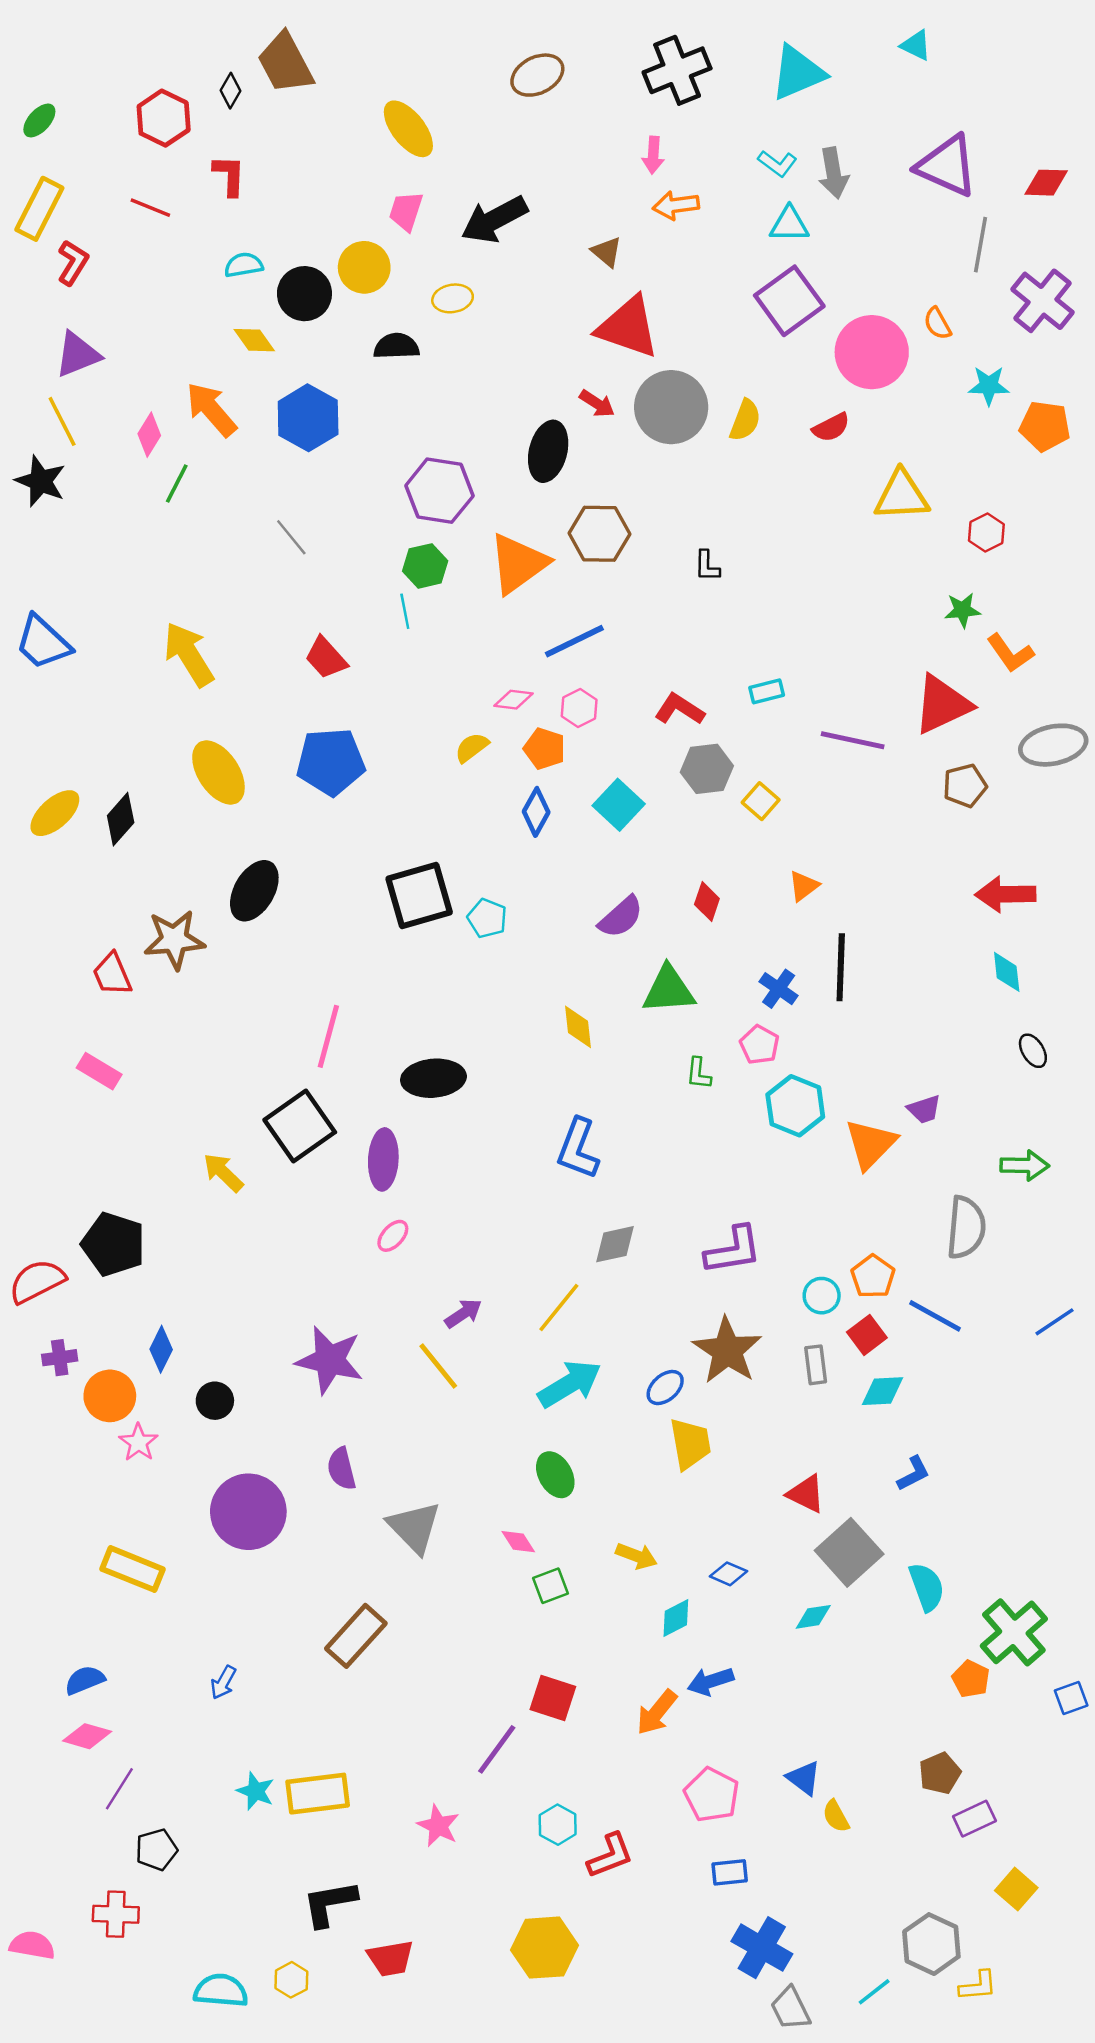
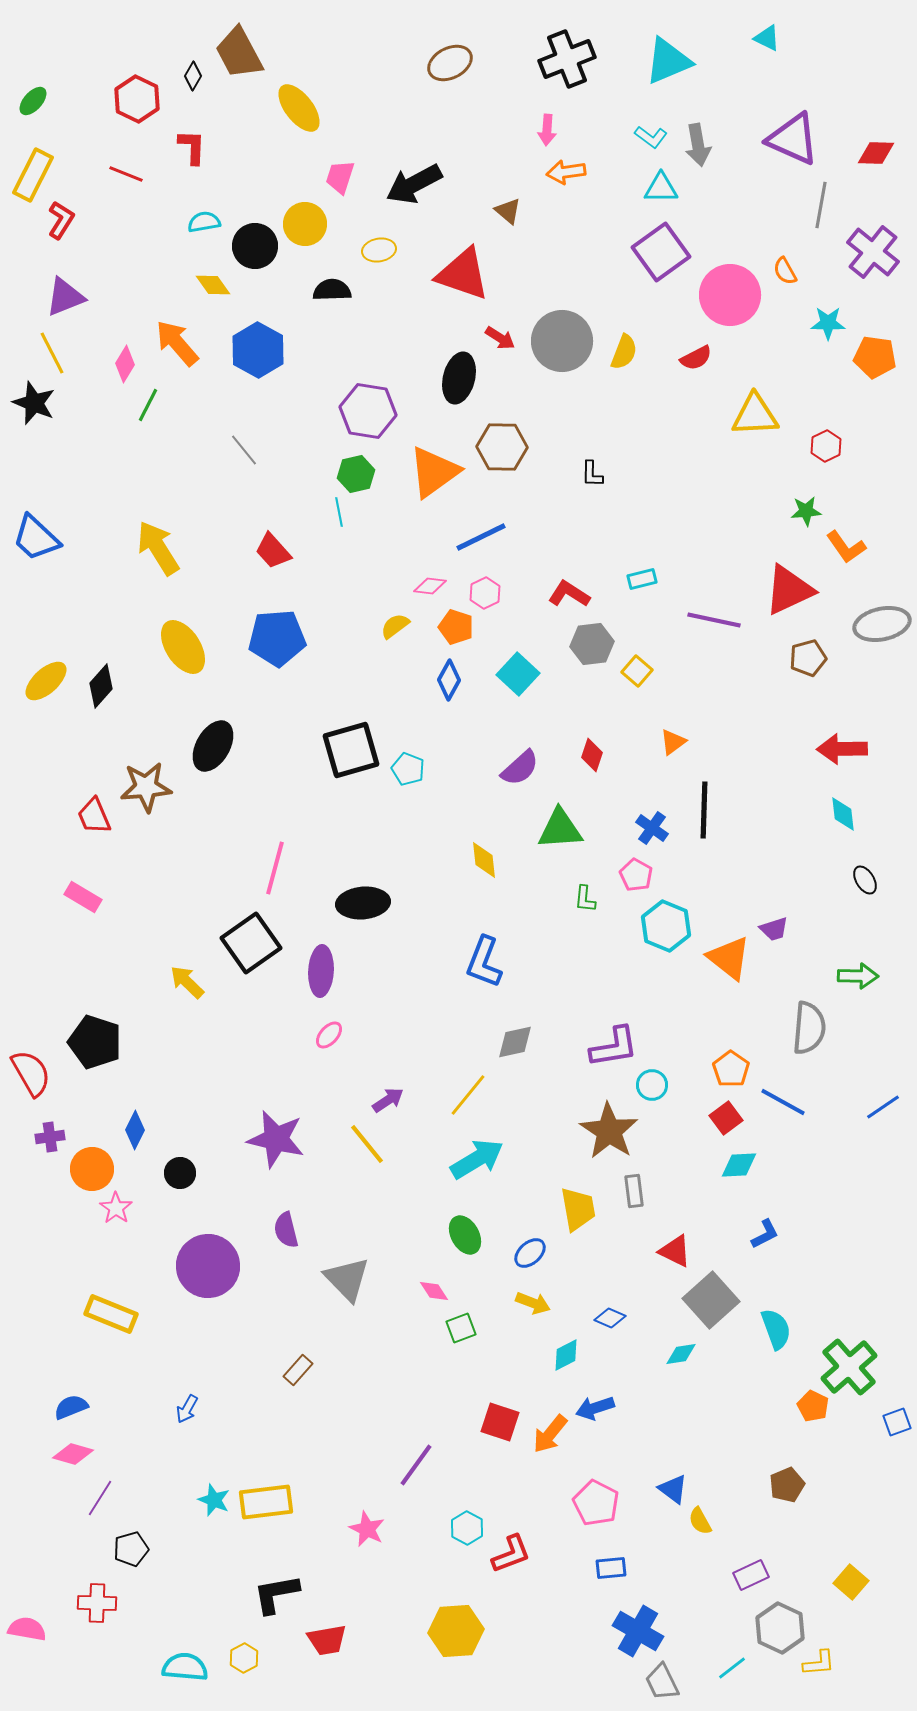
yellow ellipse: (408, 129) -> (299, 108), moved
red triangle: (628, 327) -> (463, 274), moved
orange triangle: (871, 1144) -> (729, 958), turned -36
red semicircle: (37, 1281) -> (31, 1073), turned 87
cyan circle: (822, 1296) -> (652, 1085), moved
gray rectangle: (816, 1365) -> (634, 1191), moved
blue ellipse: (665, 1388) -> (530, 1253), moved
brown rectangle: (356, 1636) -> (298, 1370), size x0.6
red square: (553, 1698) -> (500, 1422), moved
purple rectangle: (974, 1819) -> (751, 1575), moved

